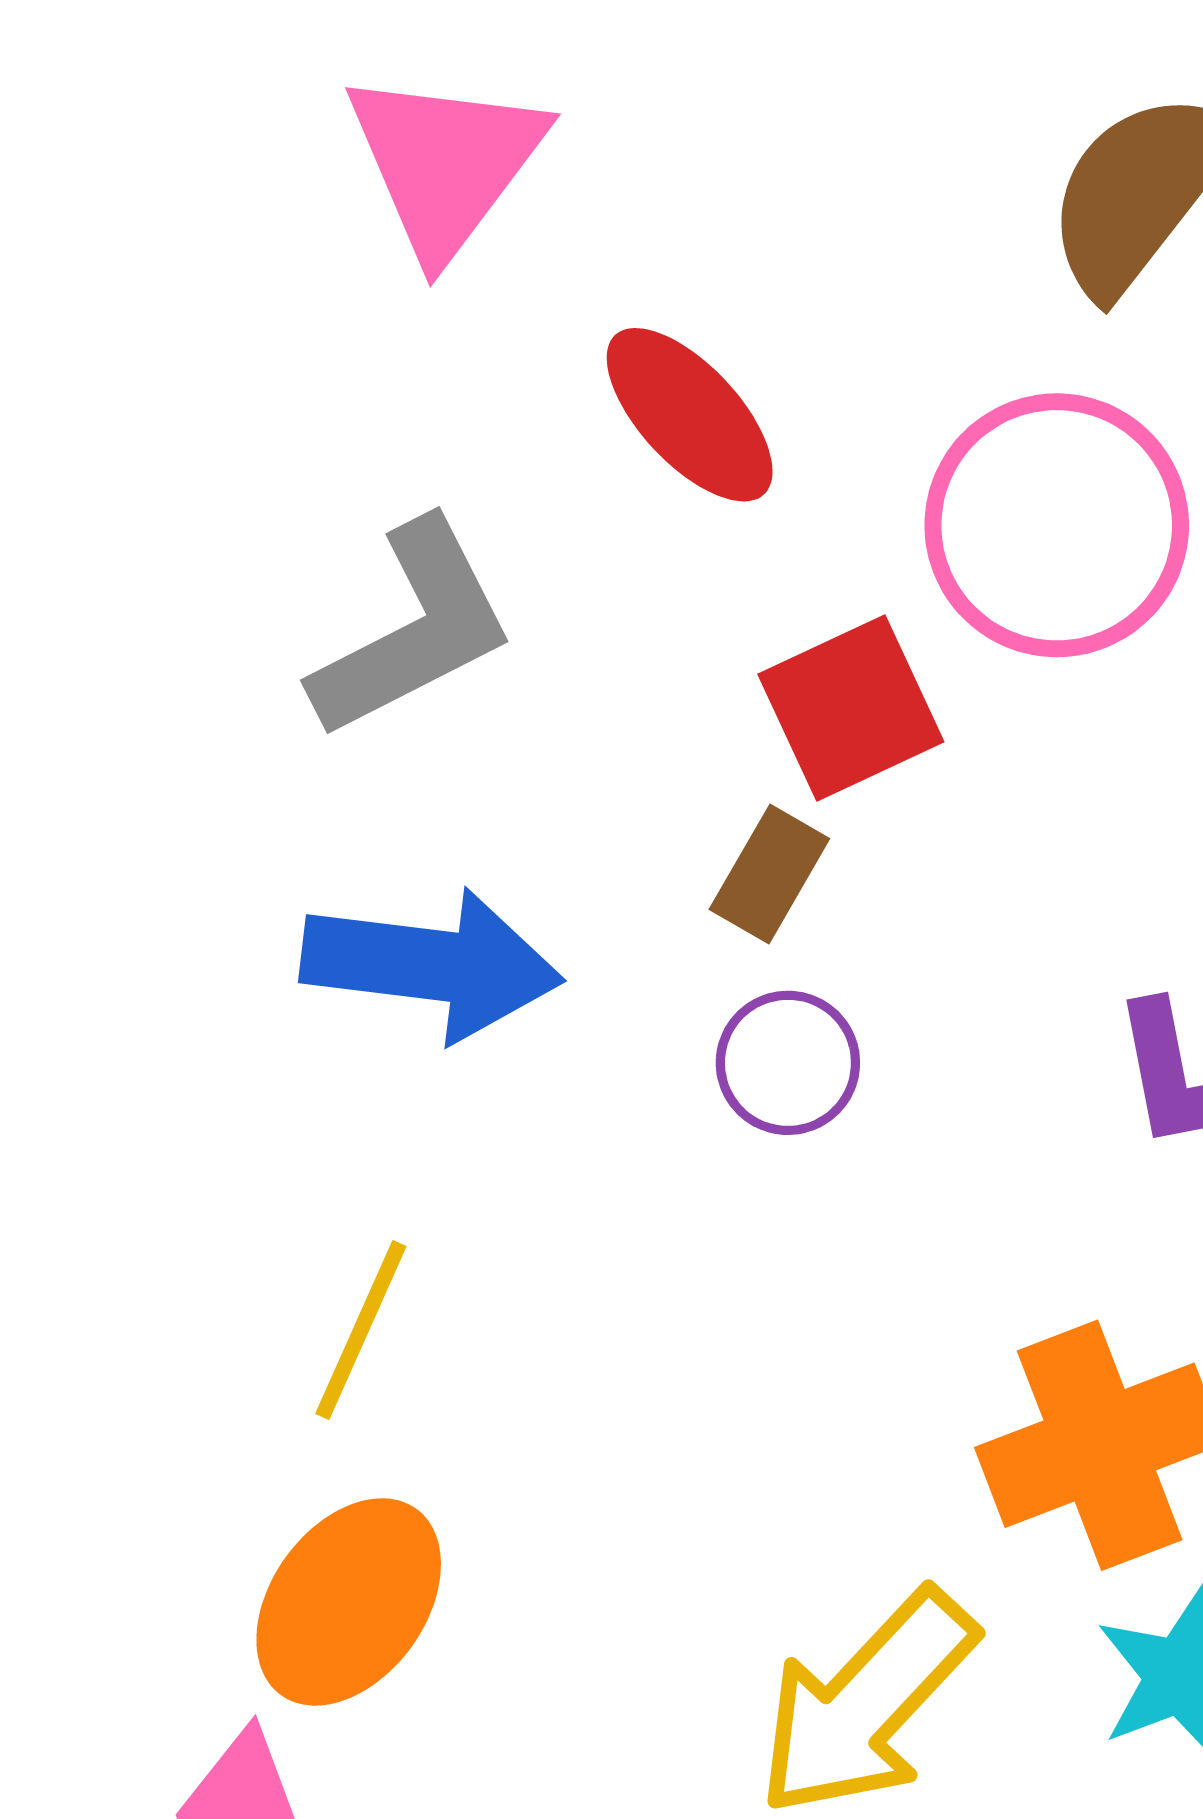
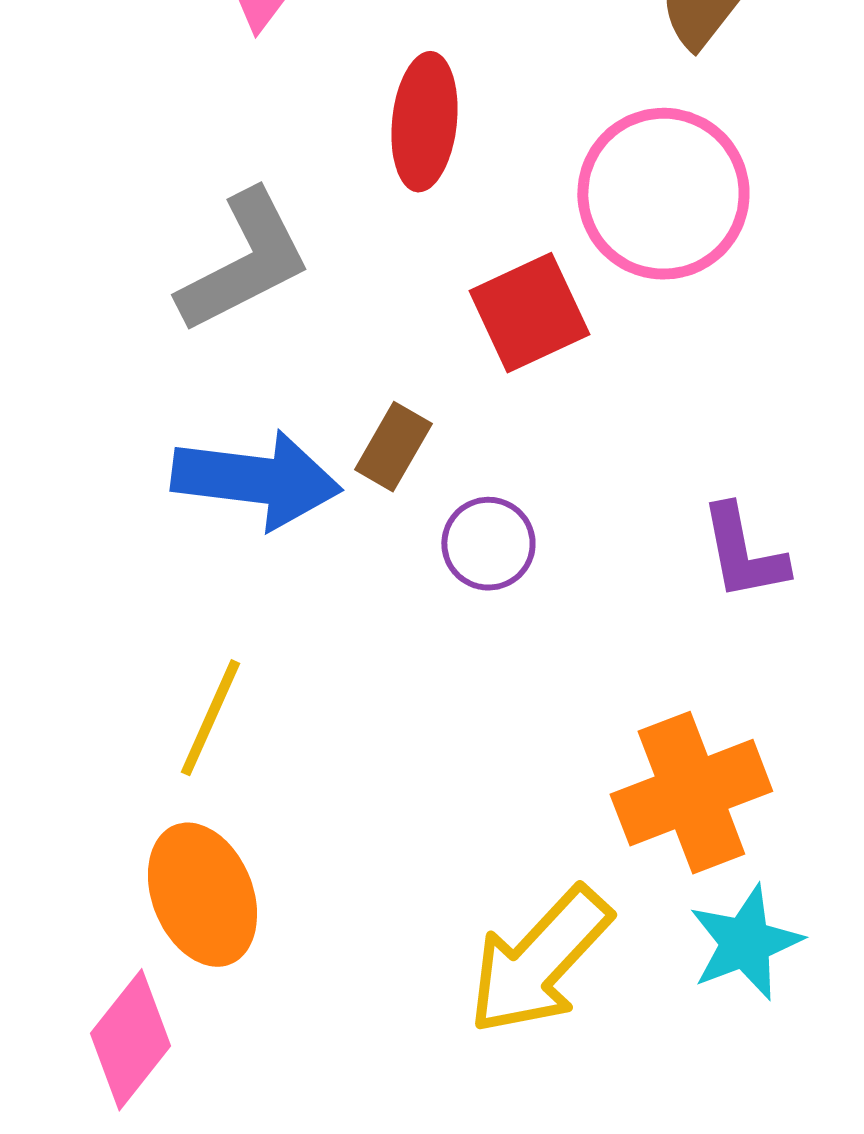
red ellipse: (690, 415) -> (424, 122), turned 49
brown rectangle: (769, 874) -> (393, 447), moved
orange ellipse: (349, 1602) -> (202, 895), turned -58

